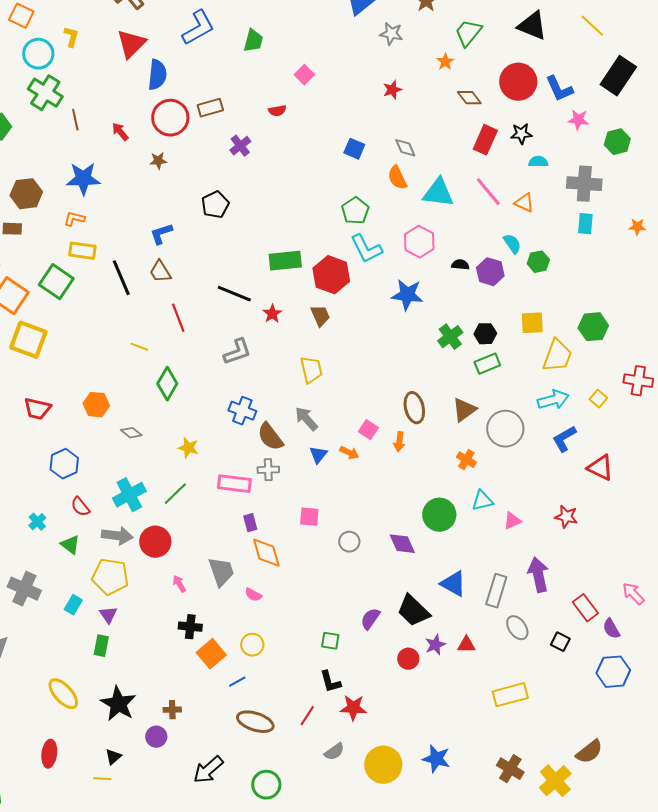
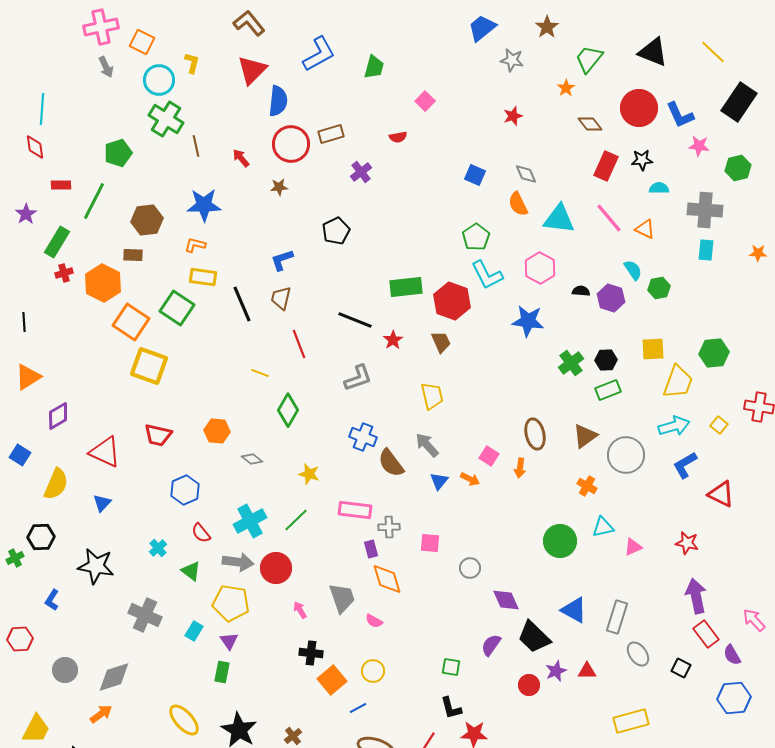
brown trapezoid: (160, 272) -> (281, 298), turned 45
gray cross: (268, 470) -> (389, 527), moved
purple diamond: (402, 544) -> (506, 600), moved
purple arrow: (538, 575) -> (696, 596), moved
brown cross: (172, 710) -> (293, 736), turned -36

